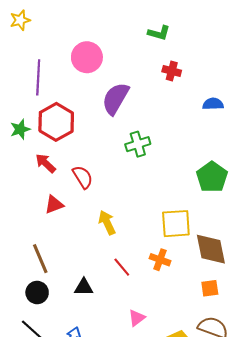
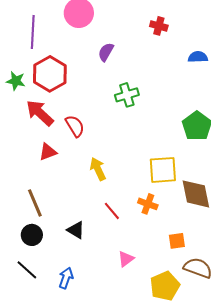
purple semicircle: (116, 99) -> (106, 52), size x0.6
green star: (20, 129) -> (16, 81), turned 30
red arrow: (46, 163) -> (40, 113), size x1.4
black triangle: (84, 287) -> (76, 230), turned 30
orange square: (210, 288) -> (177, 241), moved

